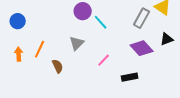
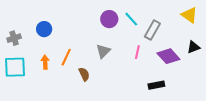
gray rectangle: (142, 18) -> (152, 30), moved
cyan line: (101, 22) -> (131, 19), moved
pink line: (104, 60) -> (137, 52), moved, turned -32

